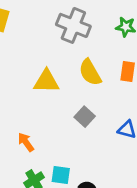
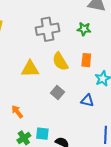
gray cross: (73, 25) -> (47, 29), turned -30

